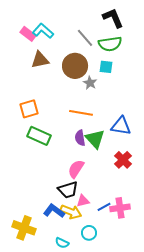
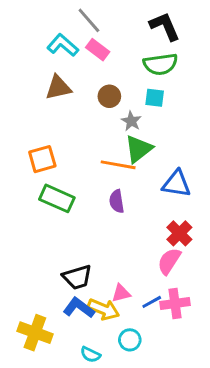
pink rectangle: (28, 34) -> (98, 50), moved
gray line: (85, 38) -> (89, 20), moved
brown circle: (75, 66) -> (109, 96), size x0.6
green triangle: (95, 139) -> (139, 149), moved, turned 35
pink semicircle: (76, 169) -> (169, 261), moved
black trapezoid: (68, 190) -> (77, 277), moved

